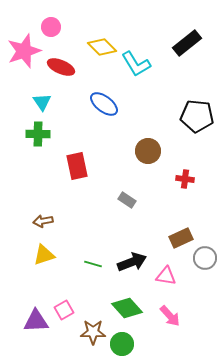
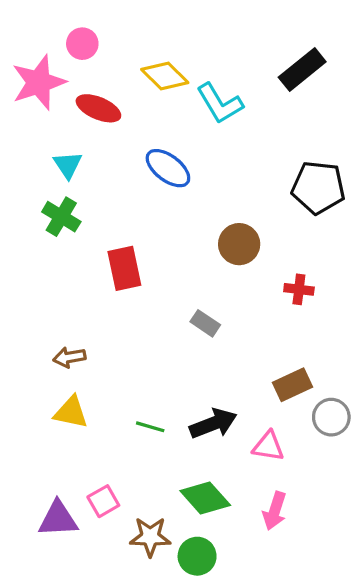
green cross: (38, 134) -> (61, 217), turned 30
yellow triangle: (44, 255) -> (71, 412), turned 30
pink arrow: (170, 316) -> (275, 511), turned 60

